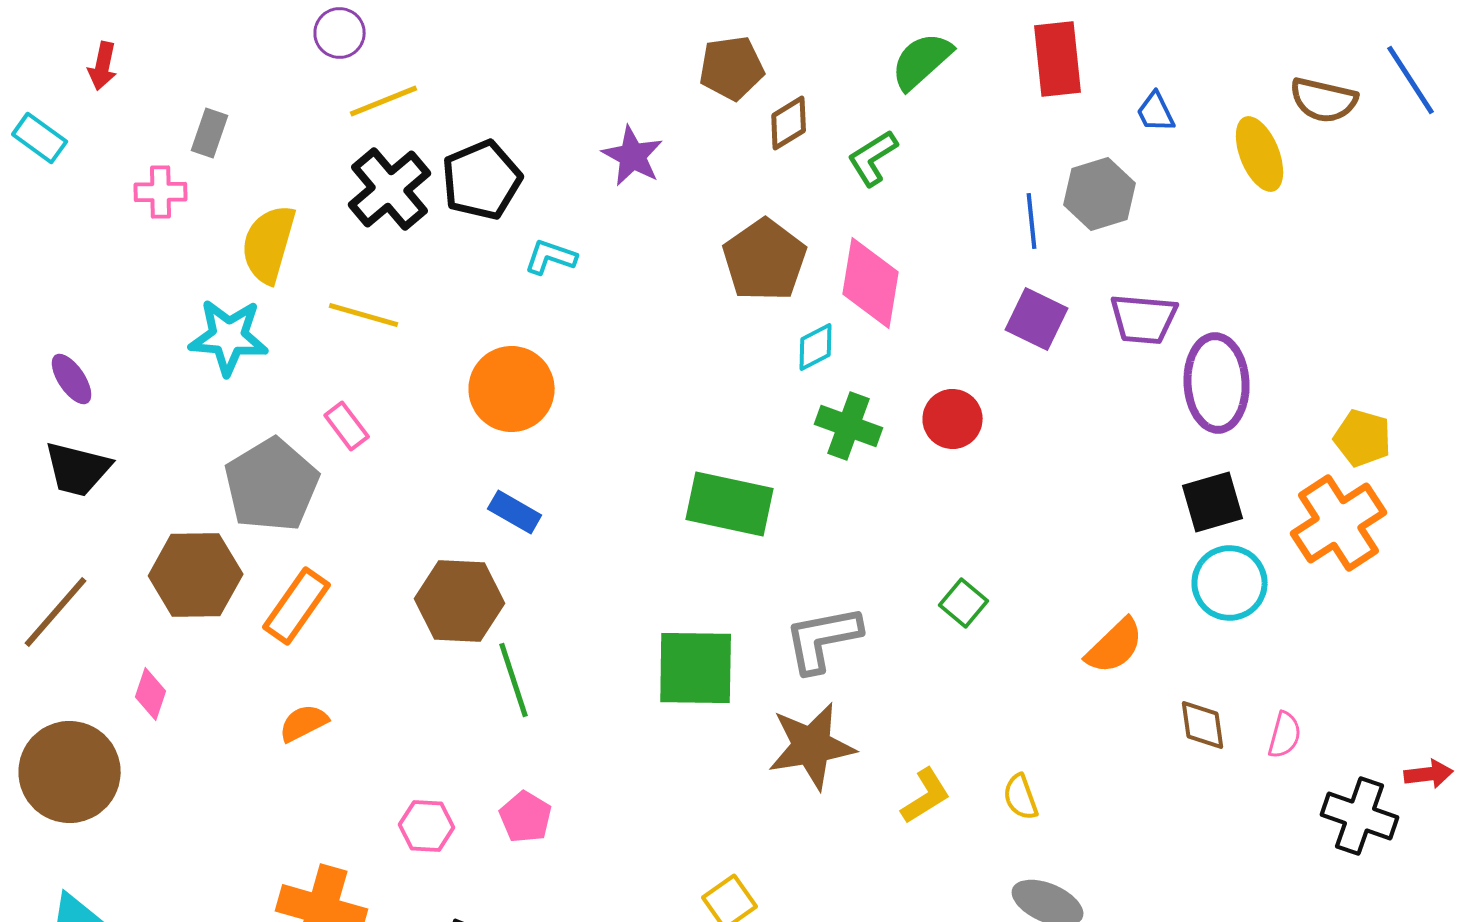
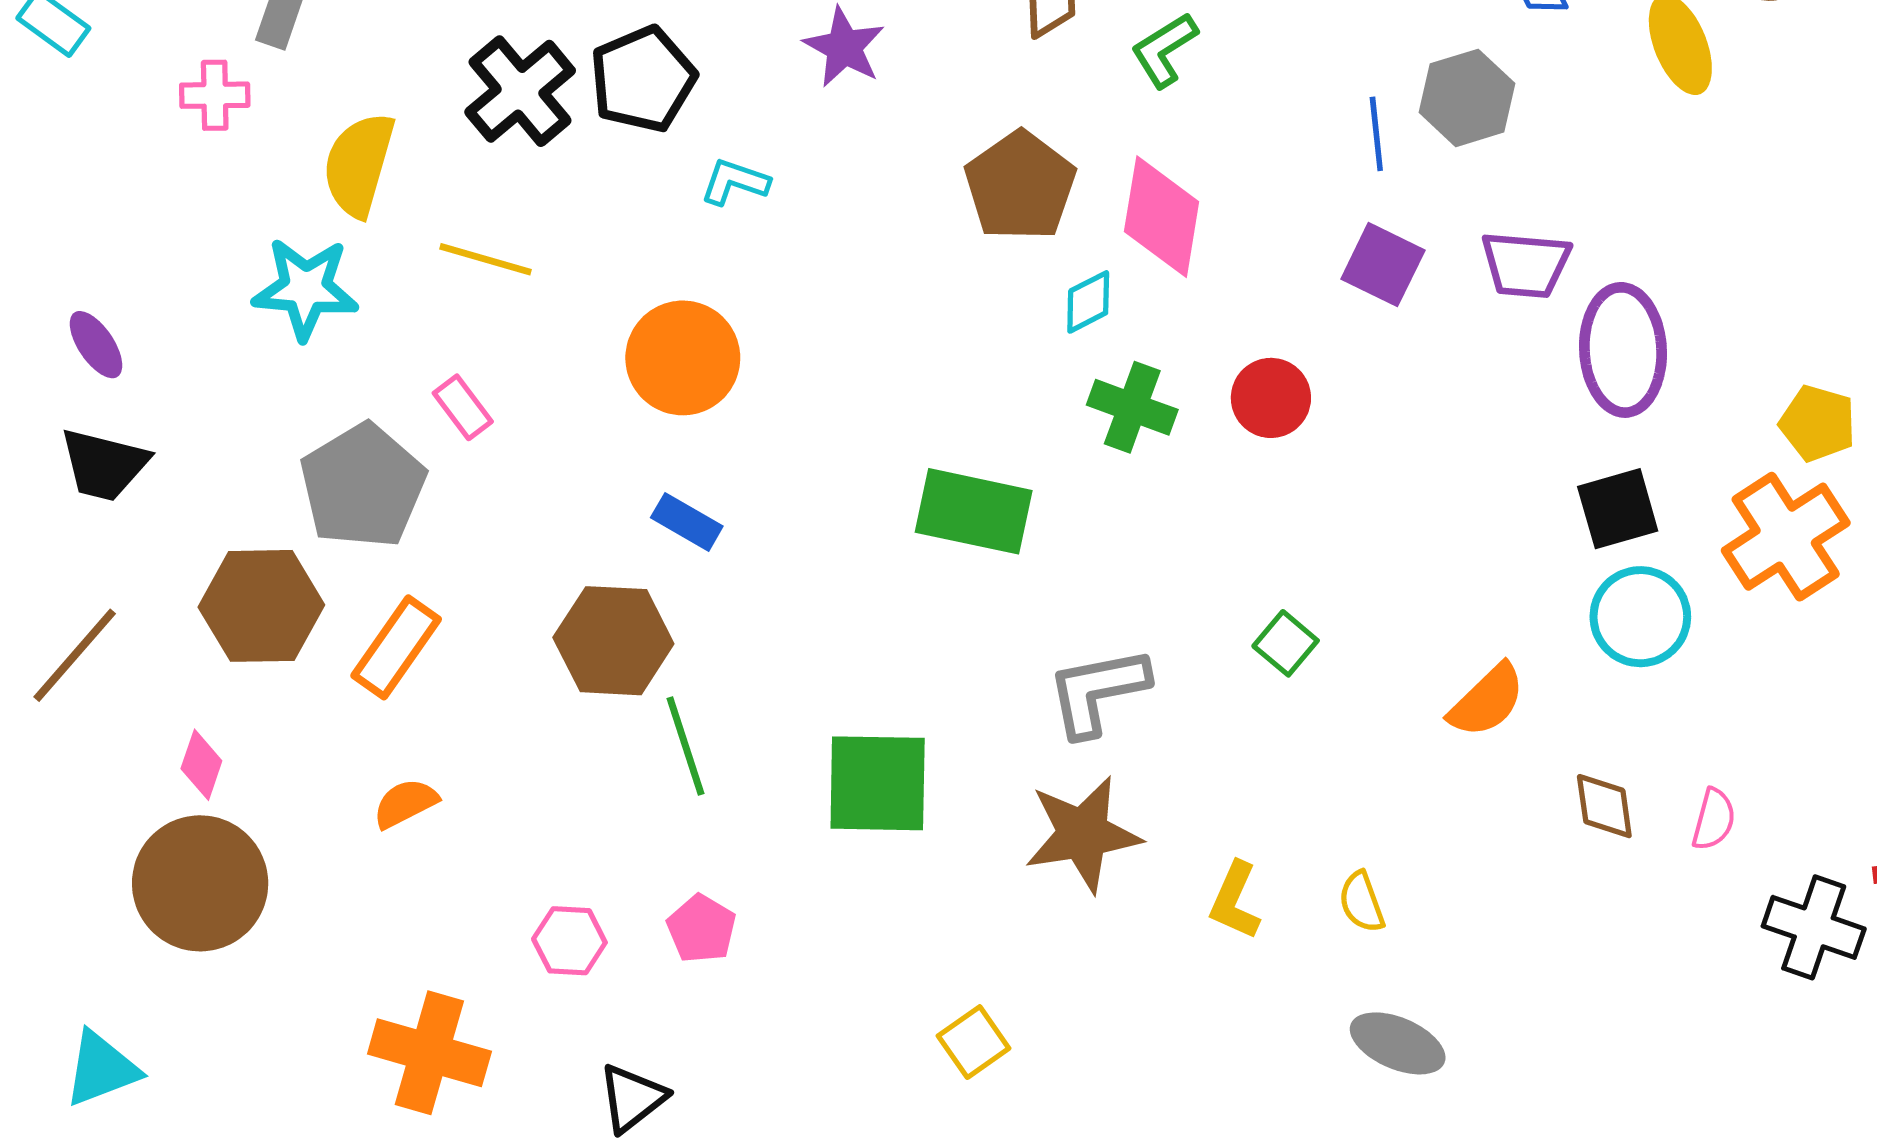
green square: (696, 668) -> (878, 783), moved
brown circle: (70, 772) -> (200, 883), moved
yellow L-shape: (926, 796) -> (1235, 901), turned 146

